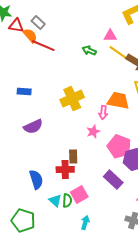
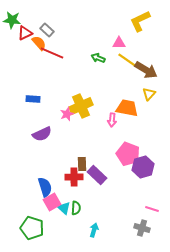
red triangle: (16, 26) -> (25, 33), turned -35
pink star: (93, 132) -> (67, 114), moved
purple rectangle: (113, 180) -> (97, 175), moved
pink square: (79, 195) -> (52, 202), moved

